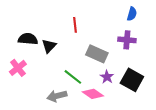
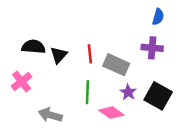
red line: (75, 25) -> (90, 54), moved
green line: (73, 77) -> (87, 92), turned 54
gray arrow: (57, 96) -> (50, 115), moved, turned 30

